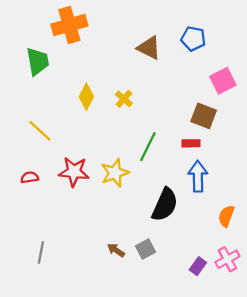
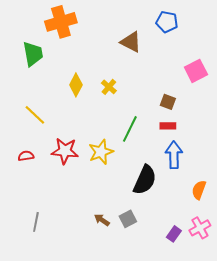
blue pentagon: (193, 39) -> (167, 22), moved
brown square: (204, 116) -> (168, 102), moved, size x0.7

